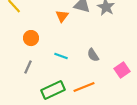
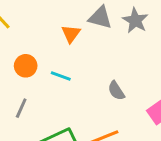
cyan line: (61, 56) -> (61, 76), moved

